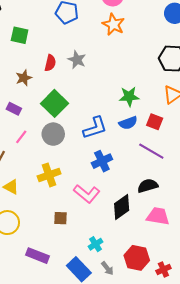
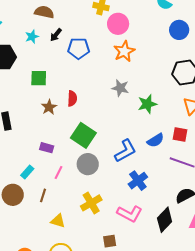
orange star: (113, 24) -> (124, 51), turned 30
gray star: (77, 60) -> (120, 88), moved
brown star: (24, 78) -> (49, 107), moved
green star: (129, 97) -> (147, 104), moved

